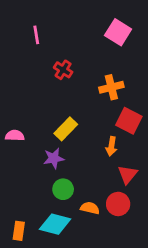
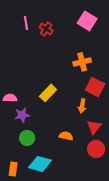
red cross: (63, 70) -> (46, 29), moved
purple star: (54, 158) -> (22, 115), moved
green circle: (63, 189) -> (27, 138), moved
red circle: (118, 204) -> (96, 149), moved
orange semicircle: (90, 208) -> (66, 136), moved

